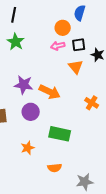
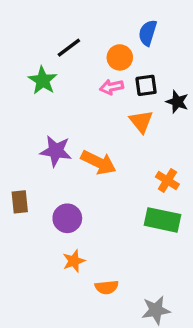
black line: (14, 15) -> (69, 48), moved, turned 42
purple circle: (31, 112) -> (67, 218), moved
green rectangle: (60, 134) -> (162, 220), moved
orange star: (28, 148) -> (74, 261), moved

